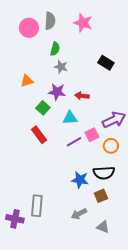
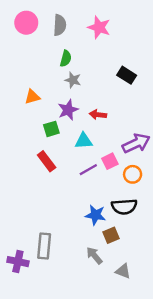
pink circle: (29, 28) -> (26, 23), moved
purple star: (57, 92) -> (68, 110), turned -30
green square: (43, 108) -> (51, 129), turned 32
brown square: (101, 196) -> (111, 235), moved
gray arrow: (79, 214) -> (94, 256), turned 77

